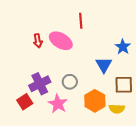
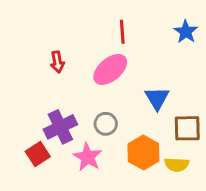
pink ellipse: (61, 41) -> (110, 69), moved, turned -70
blue star: (123, 47) -> (186, 32), moved

